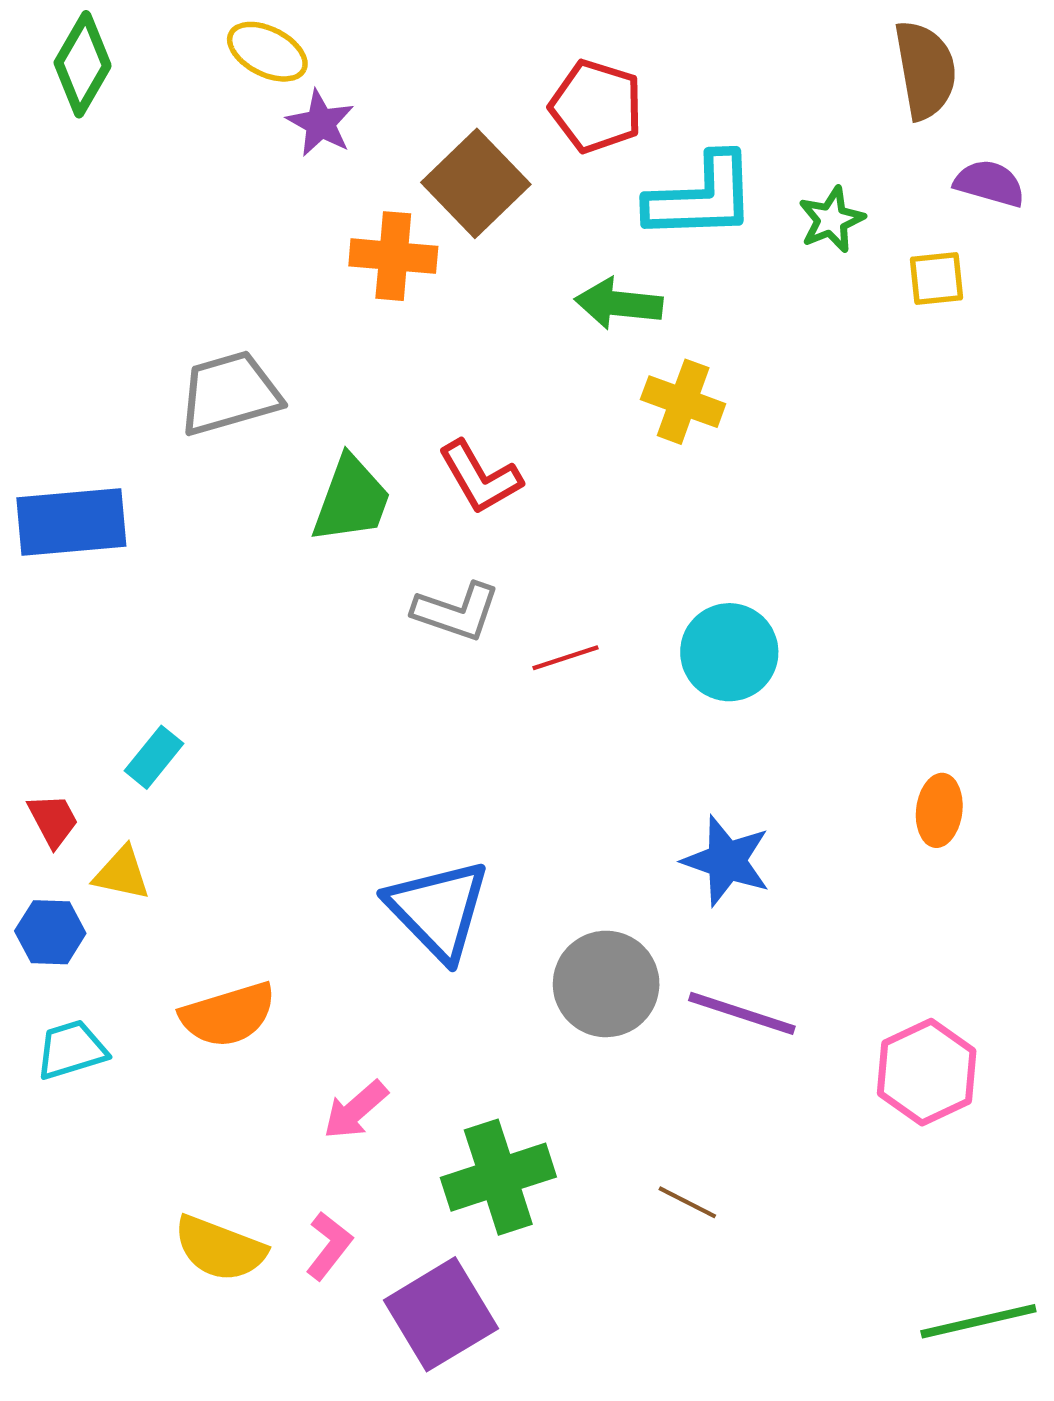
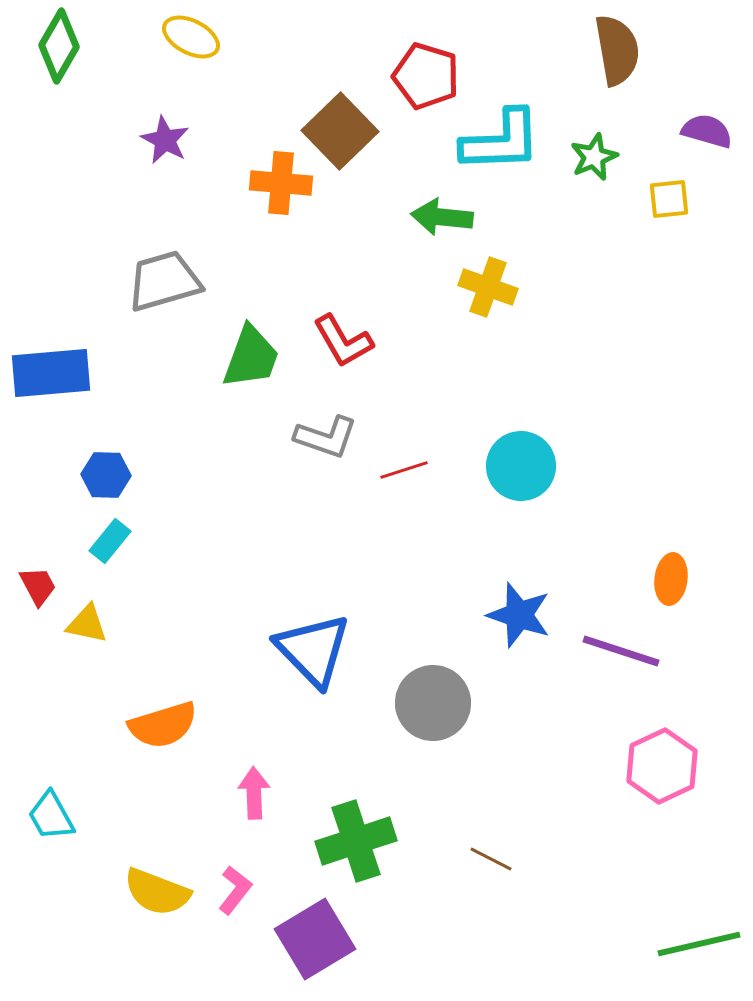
brown semicircle: (925, 70) -> (617, 50), moved
purple star: (321, 123) -> (165, 140), moved
blue hexagon: (50, 932) -> (106, 475), moved
purple line: (742, 1013) -> (621, 651), moved
cyan trapezoid: (71, 1050) -> (51, 816), moved, turned -102
pink arrow: (356, 1110) -> (254, 793), turned 129

